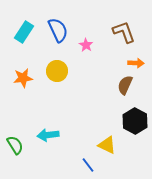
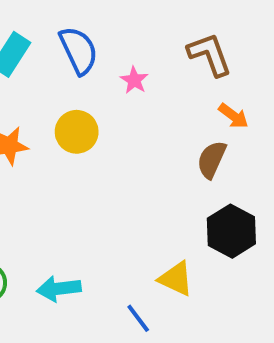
orange arrow: (136, 63) -> (233, 116), turned 35
cyan arrow: (48, 135) -> (59, 289), moved

